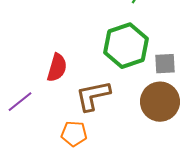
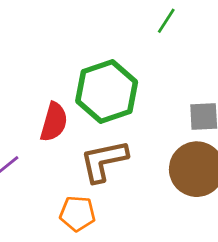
green hexagon: (126, 46) -> (107, 92), moved

